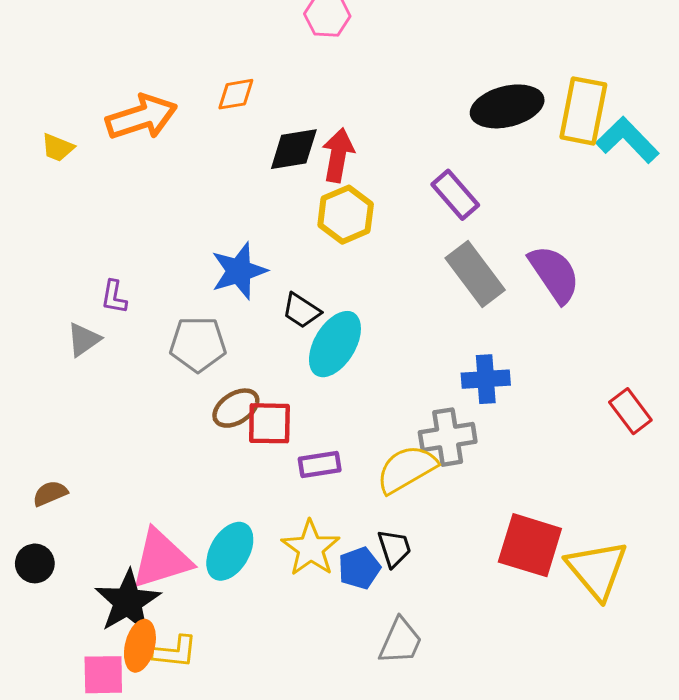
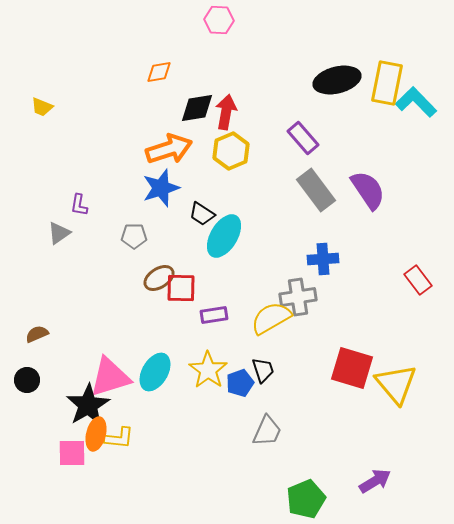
orange arrow: (141, 117) -> (169, 149), moved
gray pentagon: (198, 344) -> (134, 236), size x0.7

